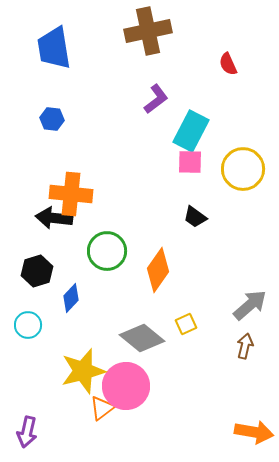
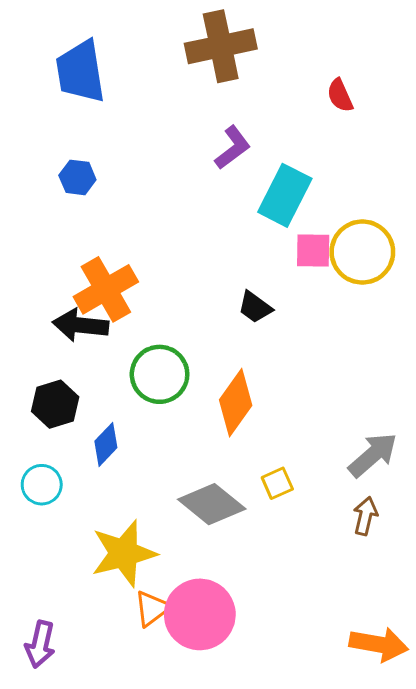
pink square: (190, 162) -> (313, 251), moved
orange cross: (71, 194) -> (106, 289), turned -36
black trapezoid: (195, 217) -> (255, 307), moved
pink circle: (126, 386) -> (200, 614), moved

